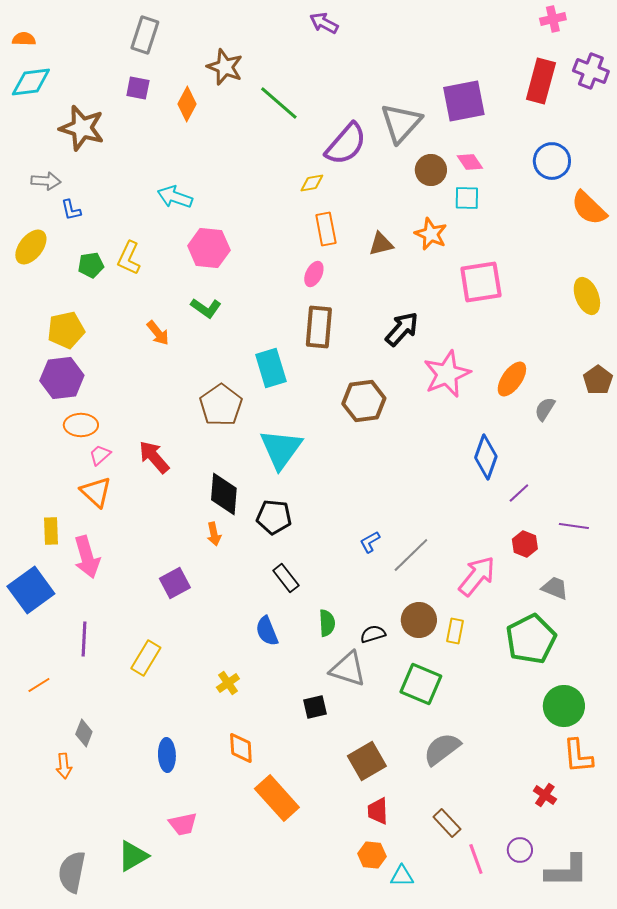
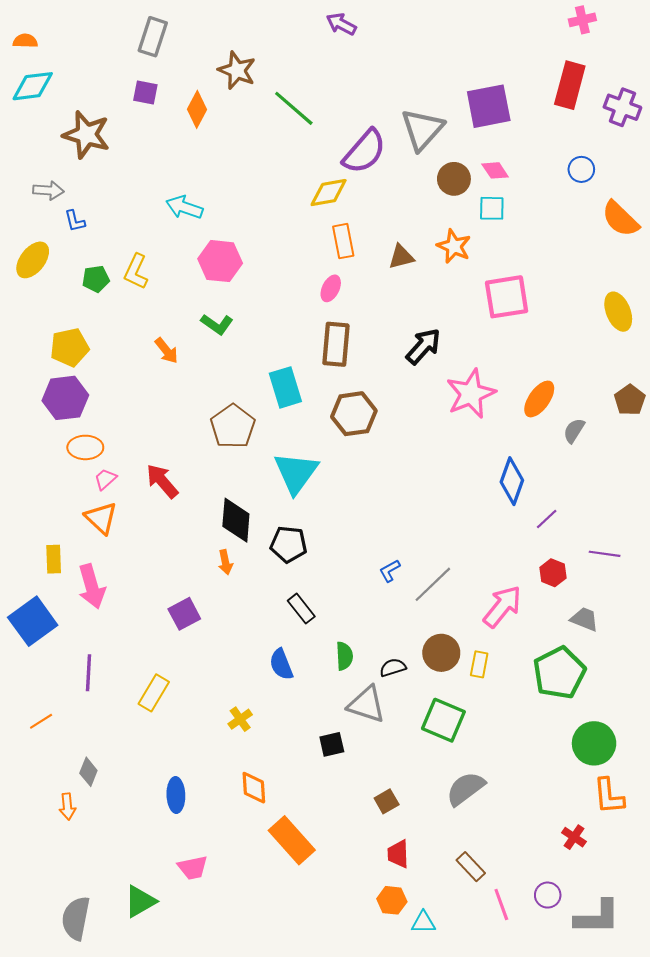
purple cross: (591, 71) -> (622, 107), moved
blue circle: (552, 161) -> (581, 169), size x0.7
yellow diamond: (312, 183) -> (329, 193), size x1.5
brown hexagon: (364, 401) -> (354, 414), moved
brown square: (367, 761) -> (387, 801), size x0.6

